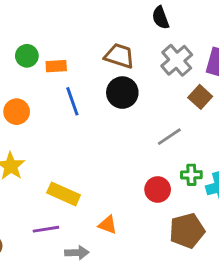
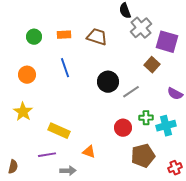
gray cross: (177, 60) -> (141, 28), moved
orange rectangle: (56, 66) -> (64, 35), moved
black circle: (122, 93) -> (108, 82), moved

